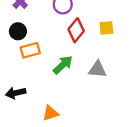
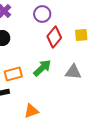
orange rectangle: (30, 50) -> (13, 74), moved

